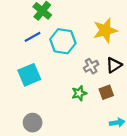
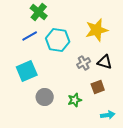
black triangle: (114, 65) -> (105, 62), turned 49
green star: (79, 93) -> (75, 100), moved
gray circle: (33, 123) -> (45, 97), moved

